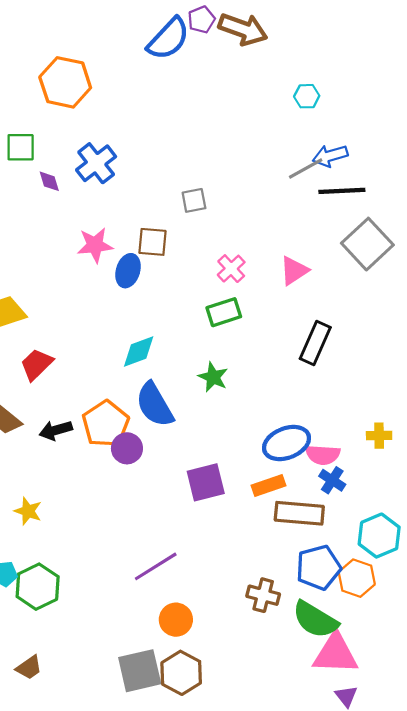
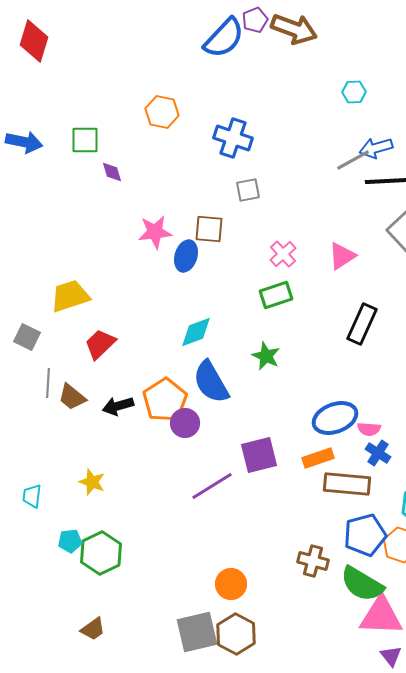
orange hexagon: (65, 82) -> (162, 112), moved, size x0.7
blue cross: (96, 163) -> (233, 138), moved, turned -33
pink semicircle: (323, 455) -> (369, 429), size x0.7
purple line: (156, 566) -> (212, 486), moved

